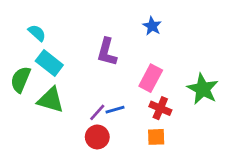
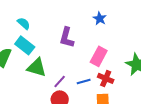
cyan semicircle: (37, 33) -> (24, 23), moved
green triangle: (51, 100) -> (37, 67), moved
blue line: (115, 110) -> (84, 81), moved

